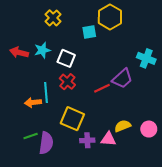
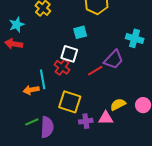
cyan square: (89, 32) -> (80, 32), moved
cyan star: (42, 50) -> (17, 25), moved
white square: (66, 58) -> (69, 54), moved

